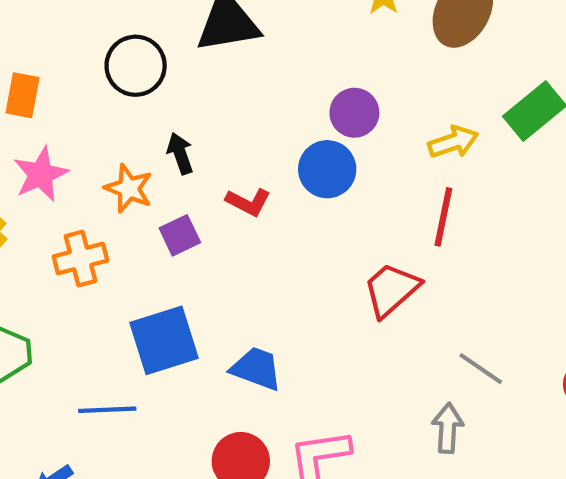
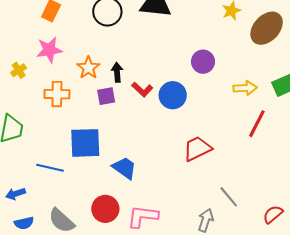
black arrow: (180, 153) -> (117, 72), moved
blue circle: (327, 169) -> (173, 95), moved
red line: (443, 217) -> (257, 124), moved

